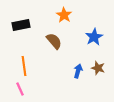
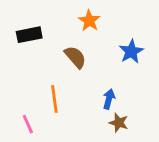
orange line: (24, 66) -> (54, 99), moved
brown star: (98, 68) -> (119, 123), moved

